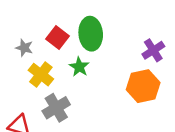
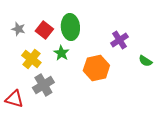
gray star: (24, 48) -> (18, 29), moved
orange hexagon: (143, 86) -> (96, 68), moved

